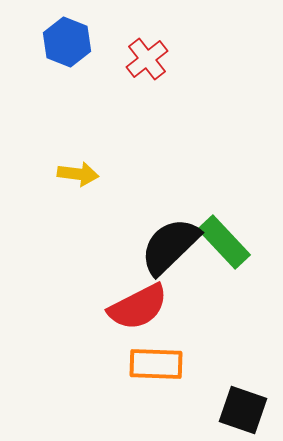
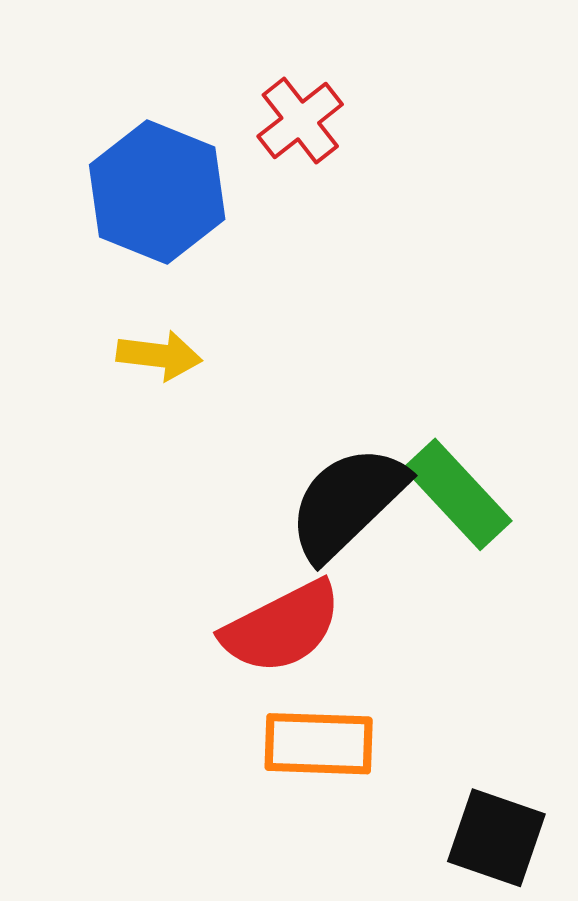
blue hexagon: (67, 42) -> (157, 192), moved, size x1.4

